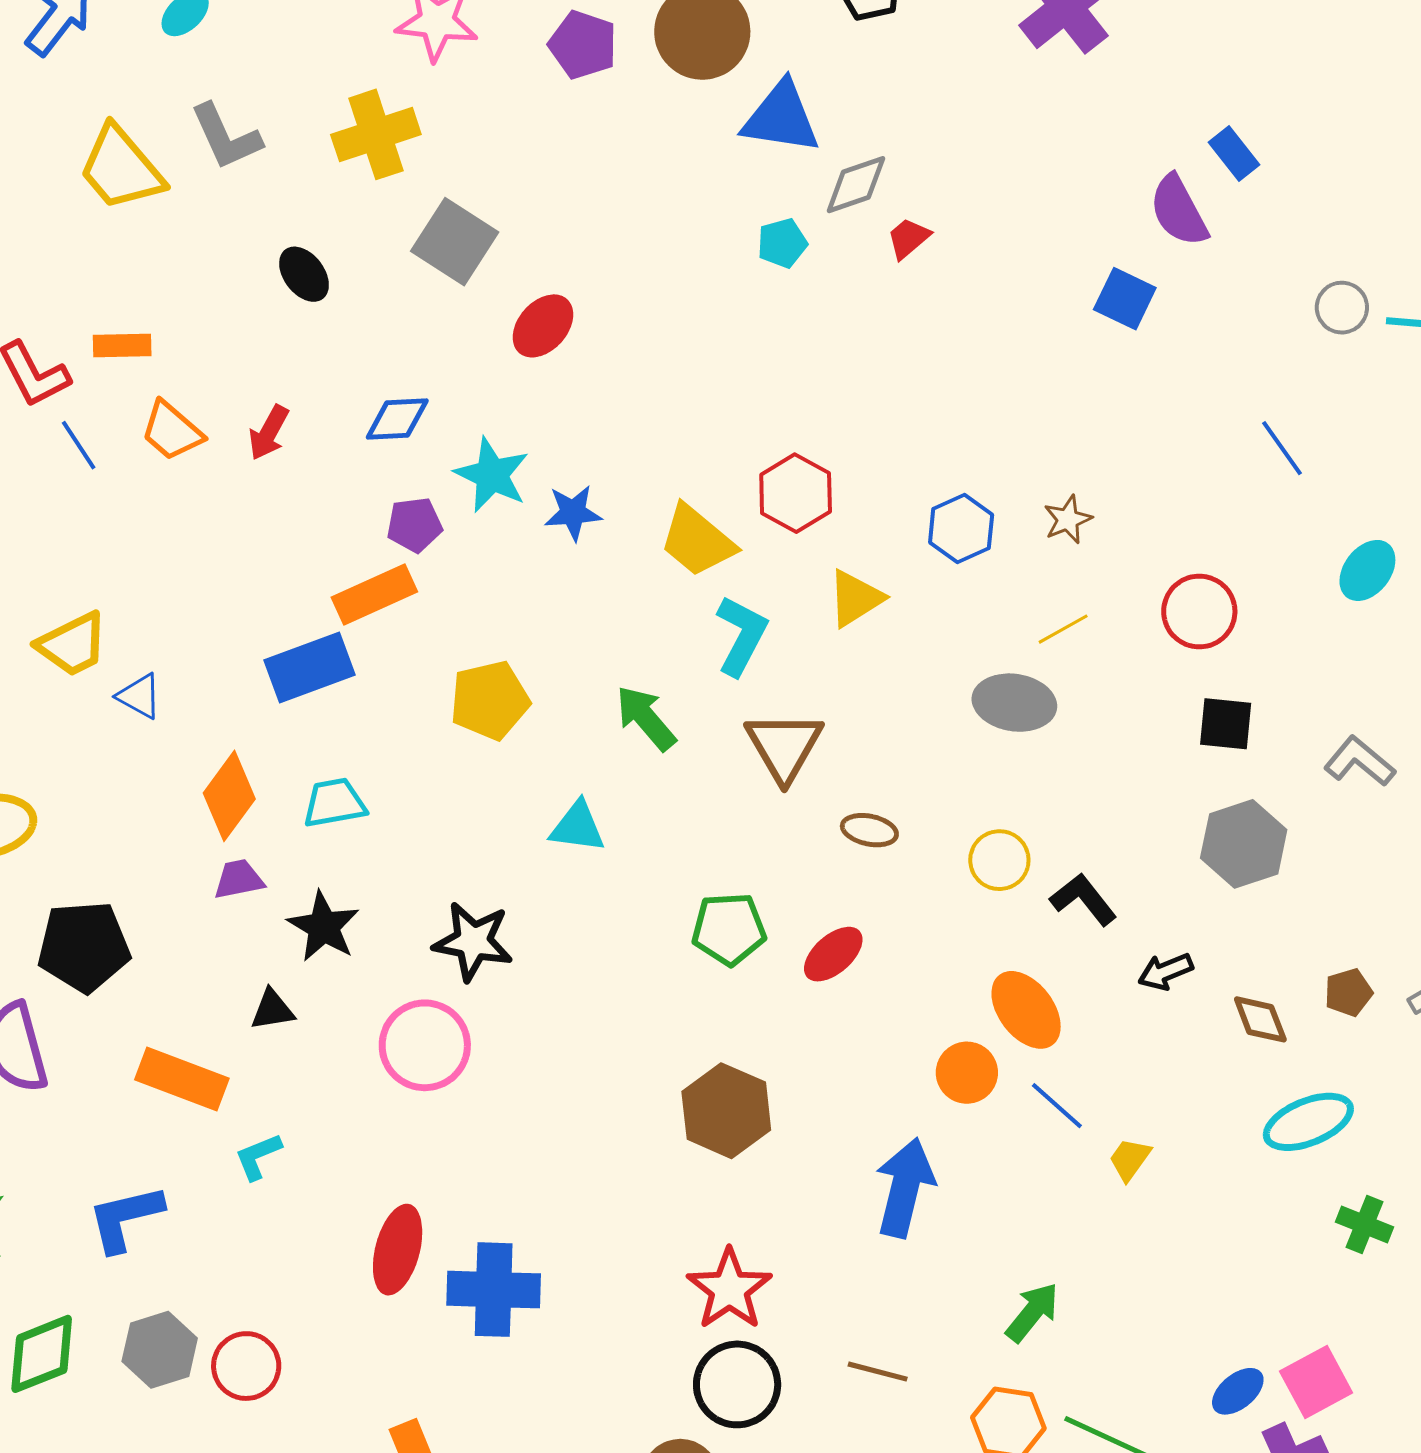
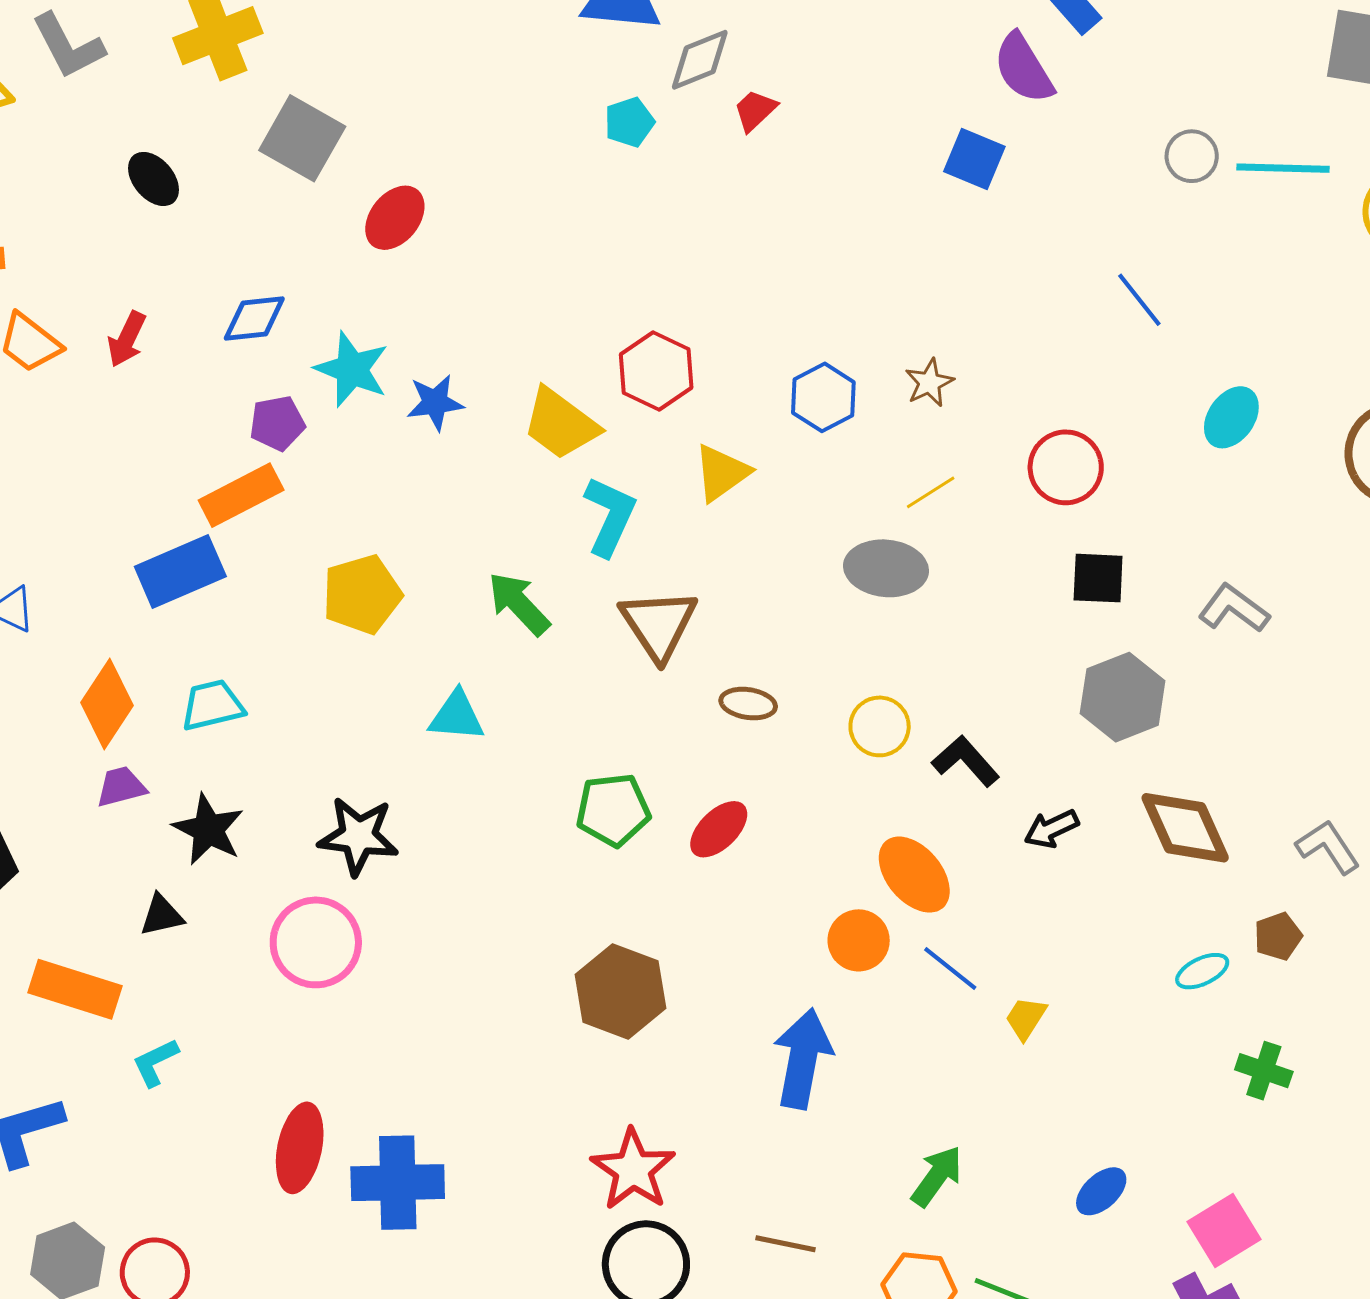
brown pentagon: (1348, 992) -> (1278, 936), moved
brown diamond: (1260, 1019) -> (1185, 828), moved, size x1.6
cyan ellipse: (1308, 1122) -> (1202, 971), size x0.6
blue ellipse: (1238, 1391) -> (1101, 1191), moved

